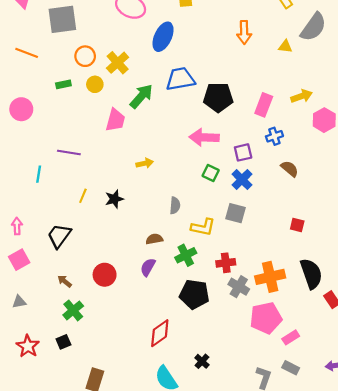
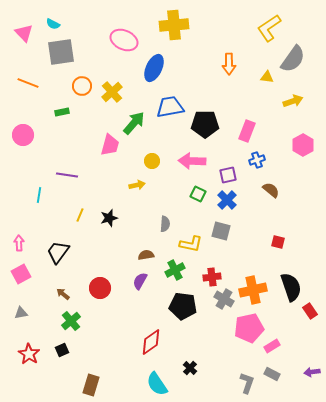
yellow circle: (95, 84) -> (152, 161), moved
yellow arrow: (302, 96) -> (293, 101), moved

